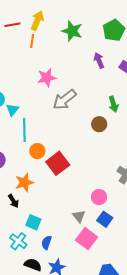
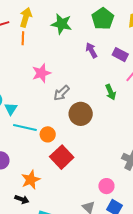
gray arrow: (65, 100) -> (61, 93), size x0.7
brown circle: (99, 124) -> (81, 114), moved, size x1.5
cyan line: (24, 130) -> (25, 127), turned -70
orange circle: (37, 151) -> (48, 134), moved
black arrow: (13, 201) -> (22, 199), turned -32

